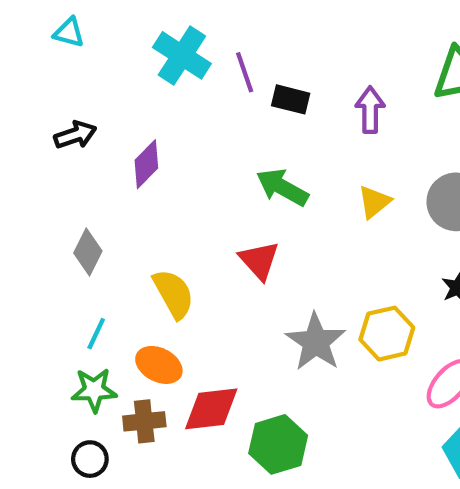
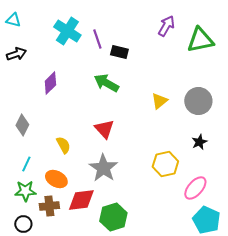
purple arrow: (370, 110) -> (166, 26), moved, turned 30
black arrow: (75, 135) -> (16, 54), moved
green arrow: (282, 187) -> (106, 83), moved
yellow semicircle: (174, 294) -> (63, 145), size x0.7
gray star: (316, 342) -> (103, 168), moved

